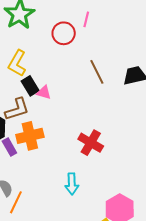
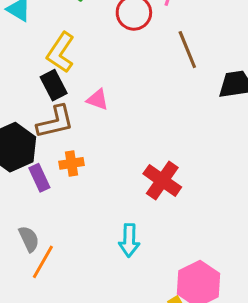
brown line: (97, 72) -> (187, 50), moved
black rectangle: (30, 86) -> (54, 85), moved
orange cross: (30, 136) -> (72, 163), size x0.6

